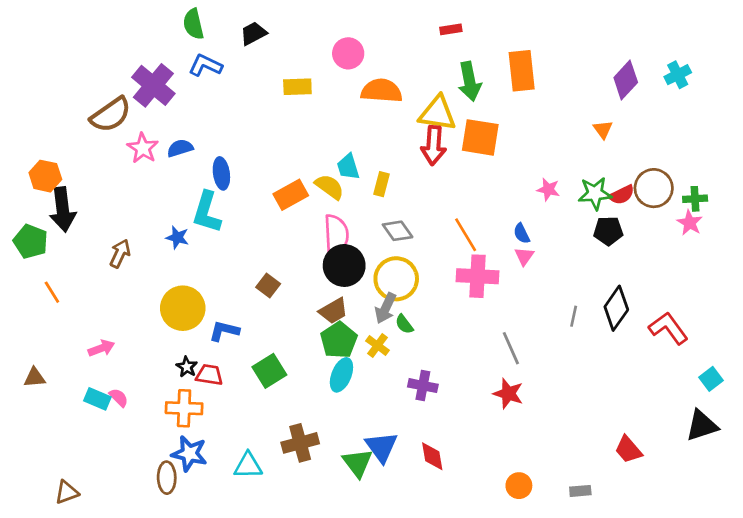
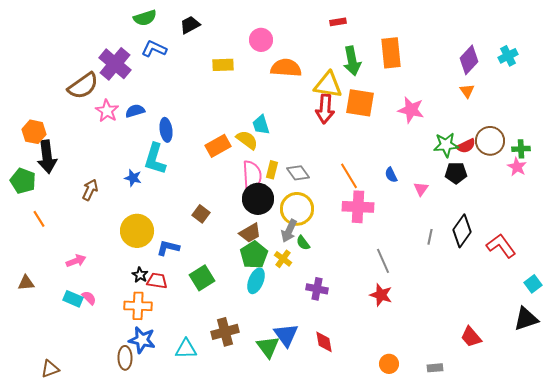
green semicircle: (193, 24) -> (145, 18), turned -95
orange triangle: (603, 129) -> (467, 91), moved
yellow rectangle: (382, 184) -> (272, 170), moved
pink star: (548, 189) -> (411, 110), moved, size x1.5
pink triangle: (524, 256) -> (421, 189), moved

